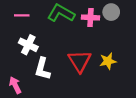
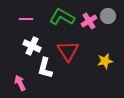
pink cross: (90, 18) -> (89, 21), turned -35
red triangle: (80, 61) -> (68, 51), moved

